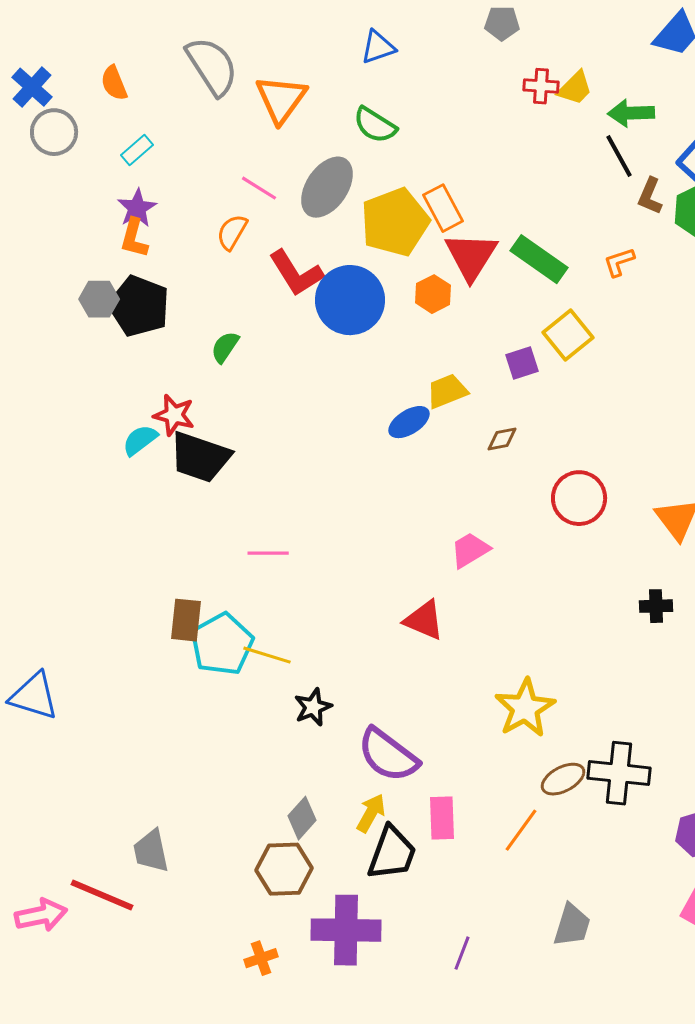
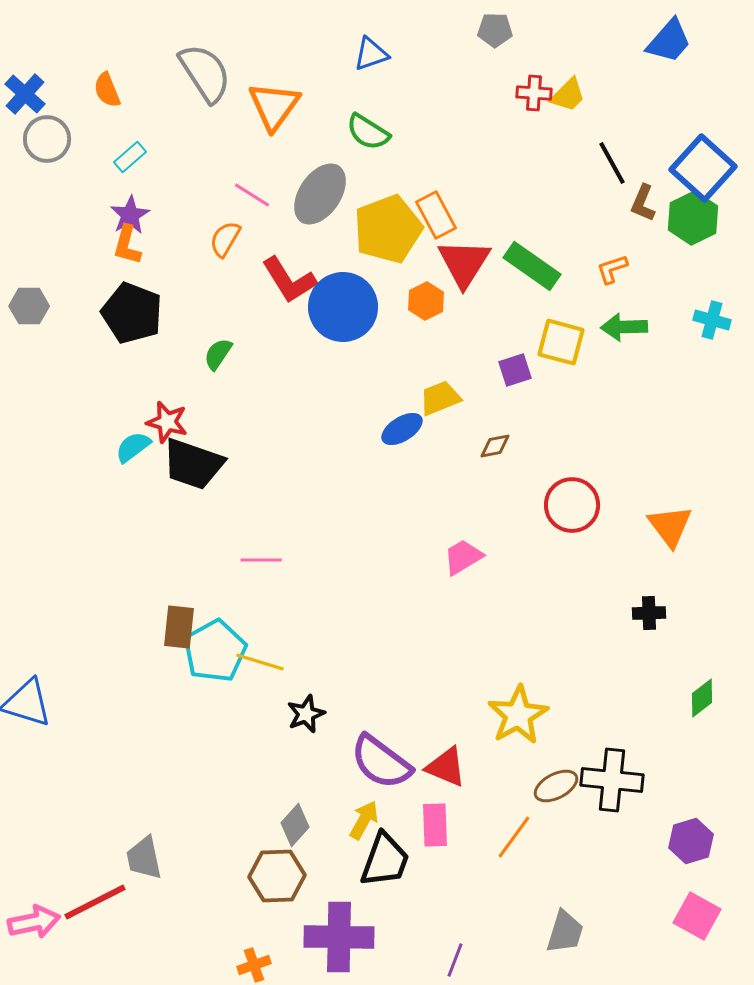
green arrow: (631, 113) -> (624, 327), moved
gray hexagon: (99, 299) -> (29, 306), moved
yellow square: (568, 335) -> (561, 342), turned -36
red triangle: (424, 620) -> (446, 767), moved
red line: (102, 895) -> (95, 902), turned -50

